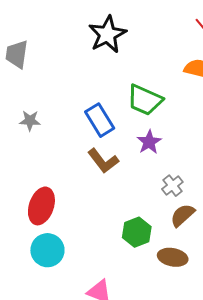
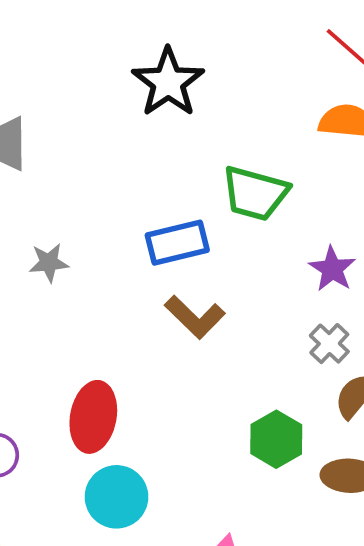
blue rectangle: (100, 120) -> (177, 243), turned -64
purple star: (149, 142) -> (332, 269), moved

